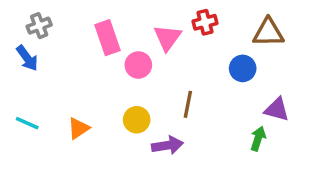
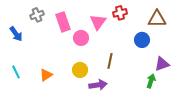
gray cross: (39, 26) -> (37, 15), moved
purple triangle: (277, 109) -> (162, 64), turned -35
cyan line: (27, 123) -> (16, 72), turned 40

